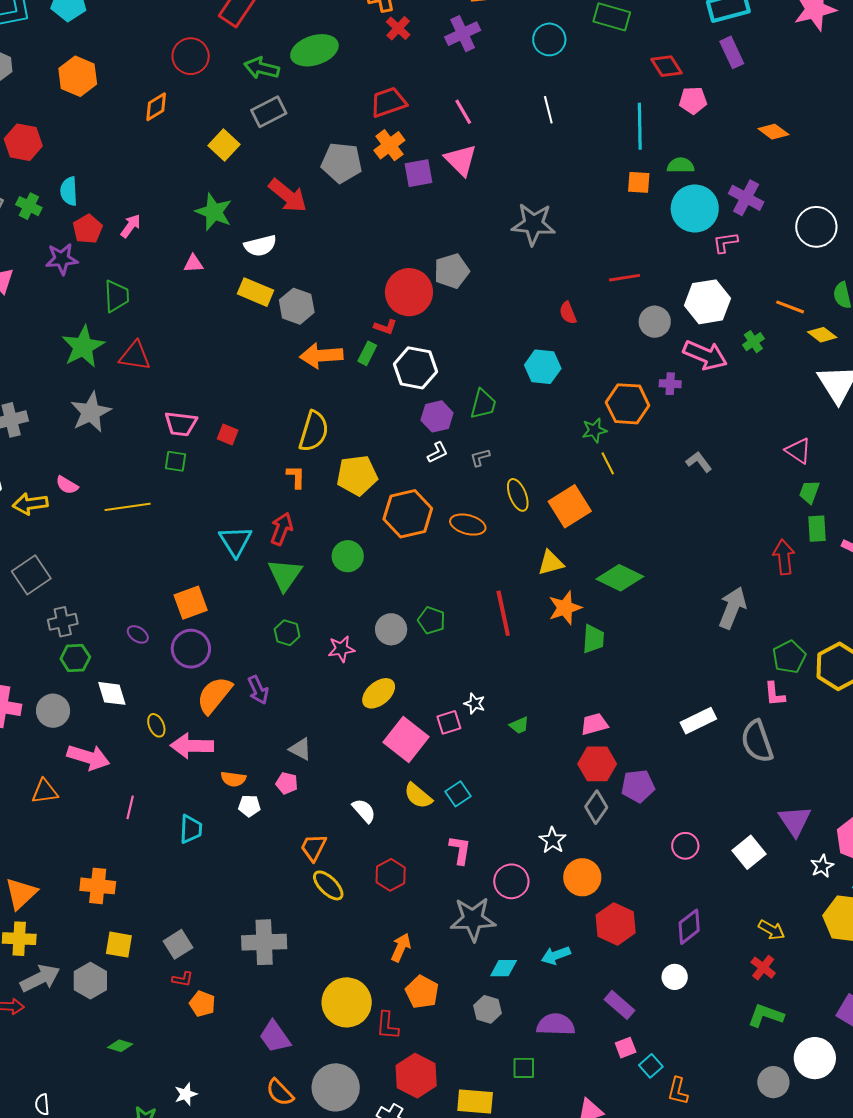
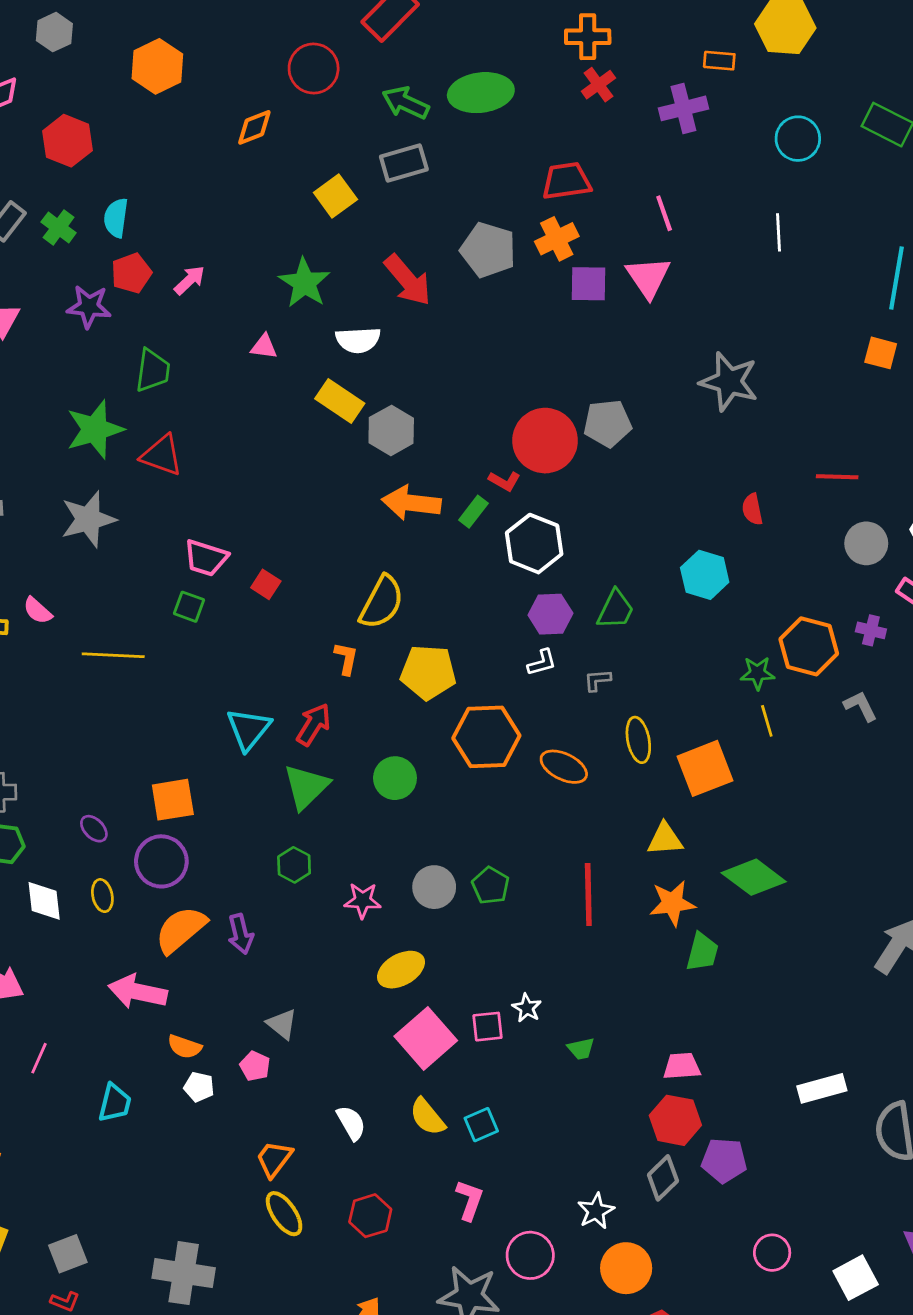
gray L-shape: (699, 462) -> (861, 706), moved
yellow ellipse: (156, 725) -> (102, 896), moved

